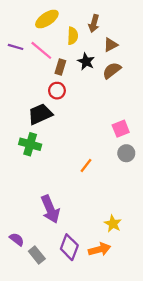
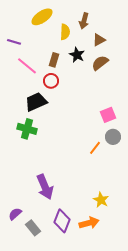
pink line: (41, 50) -> (27, 66), moved
orange line: (86, 166) -> (95, 148), moved
purple semicircle: (17, 239) -> (15, 214), turned -80

